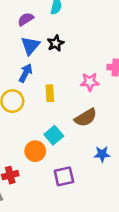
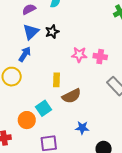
pink star: (90, 82) -> (79, 55), moved
yellow rectangle: (50, 93) -> (57, 80), moved

